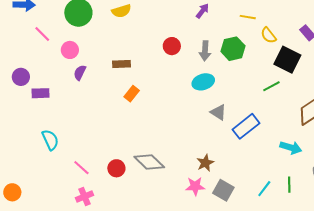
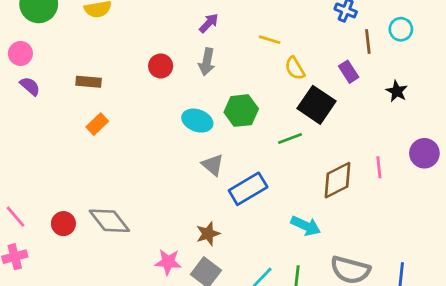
green hexagon: (233, 49) -> (241, 111), moved
gray arrow: (205, 51) -> (207, 62), moved
purple semicircle: (80, 73) -> (30, 86), turned 98
cyan ellipse: (203, 82) -> (197, 121), turned 30
brown star: (205, 163) -> (208, 234), moved

